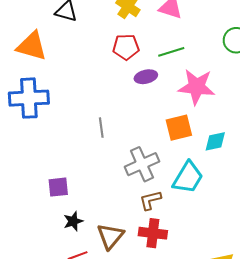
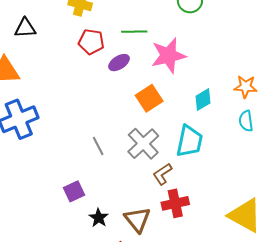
red pentagon: (126, 47) -> (91, 42), turned 30
green line: (171, 52) -> (134, 32), turned 35
gray line: (101, 128) -> (98, 146), moved
orange square: (179, 128) -> (149, 98), moved

